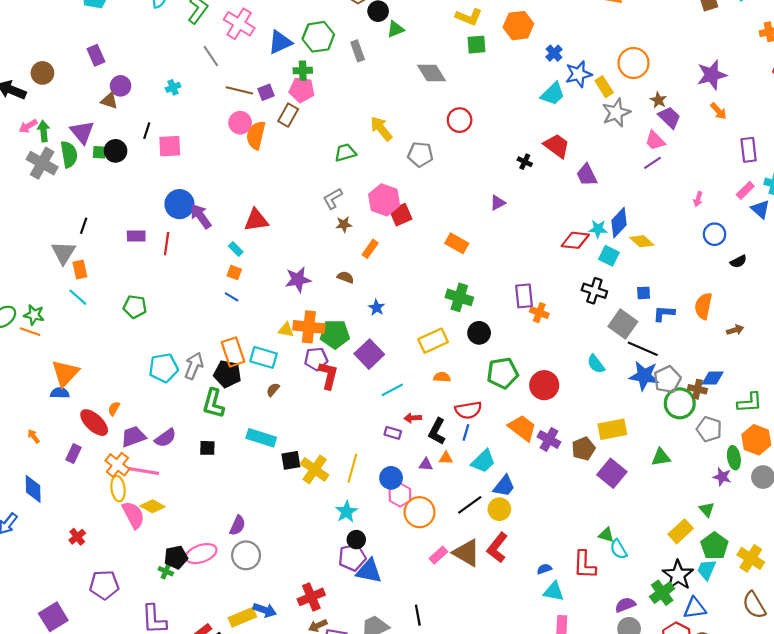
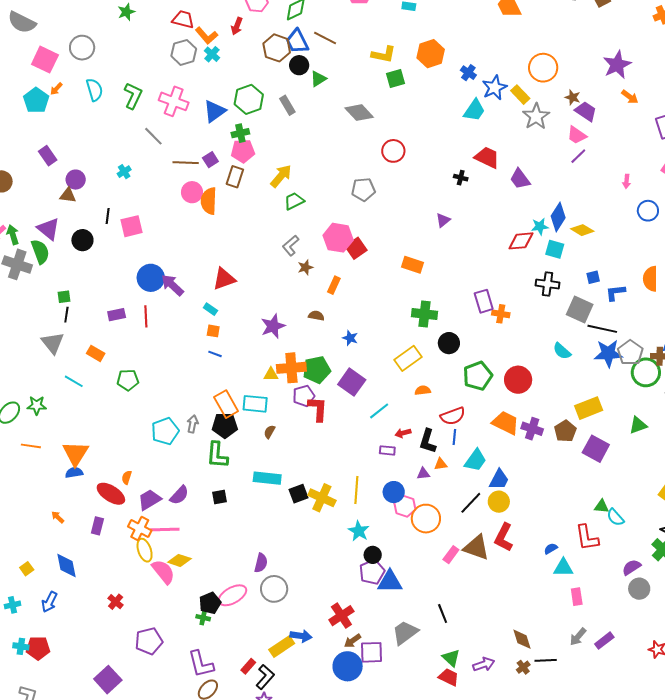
yellow arrow: (381, 129) -> (281, 176), moved, turned 90
green square: (99, 152) -> (64, 297), moved
orange rectangle: (80, 269) -> (96, 353), moved, turned -36
orange line: (30, 332) -> (31, 446), moved
gray arrow: (194, 366) -> (193, 424), size x0.7

